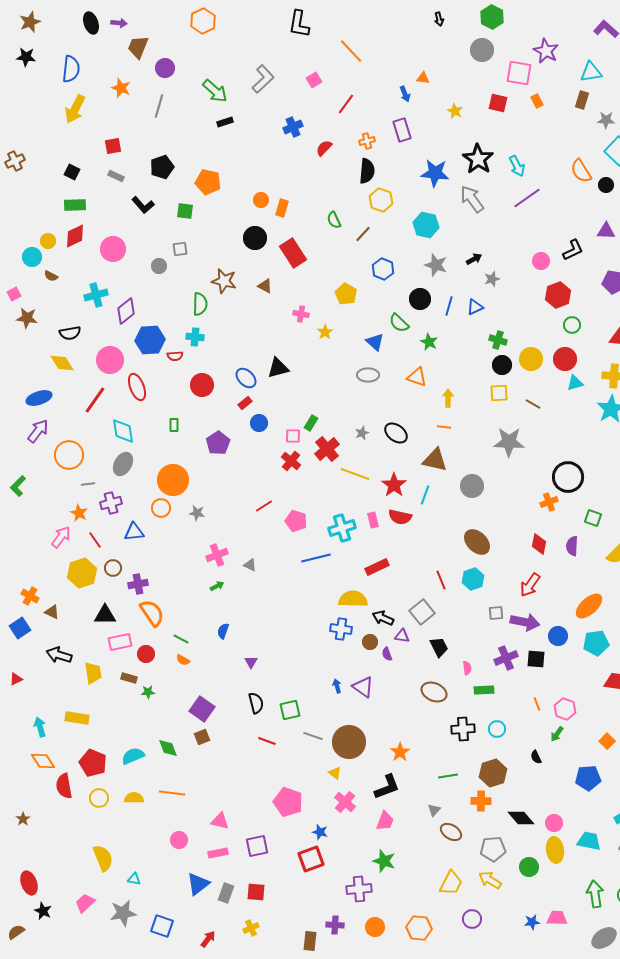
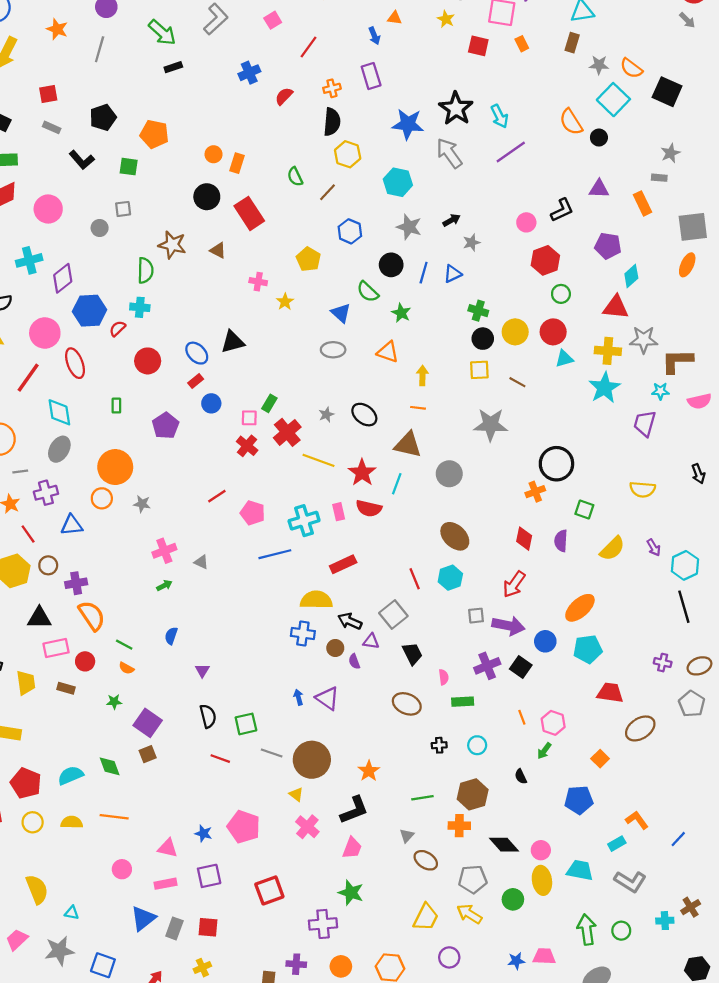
yellow star: (455, 111) -> (446, 19), moved
red semicircle: (175, 356) -> (117, 329), turned 140
black square: (536, 659) -> (521, 667), turned 30
green star: (148, 692) -> (114, 702), moved
black cross: (463, 729) -> (439, 745), size x0.6
blue star: (320, 832) -> (203, 833), moved

